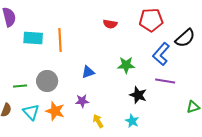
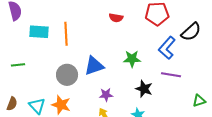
blue triangle: (88, 72) -> (94, 66), size x1.5
gray circle: (47, 81) -> (67, 75), moved
green line: (20, 86) -> (18, 65), moved
purple star: (82, 101) -> (106, 95), moved

